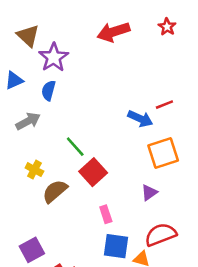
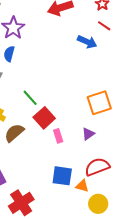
red line: (164, 105) -> (104, 26), moved, turned 56
blue arrow: (140, 119) -> (87, 42), moved
pink rectangle: (106, 214) -> (58, 136), moved

